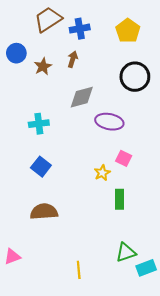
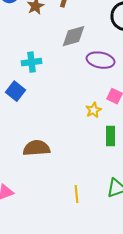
blue square: (41, 167) -> (16, 91), moved
yellow line: (79, 270) -> (77, 194), moved

